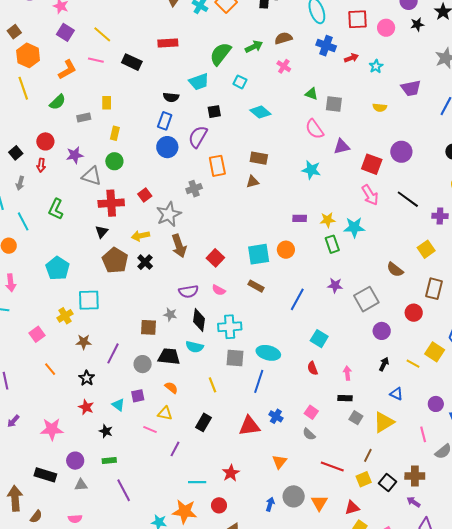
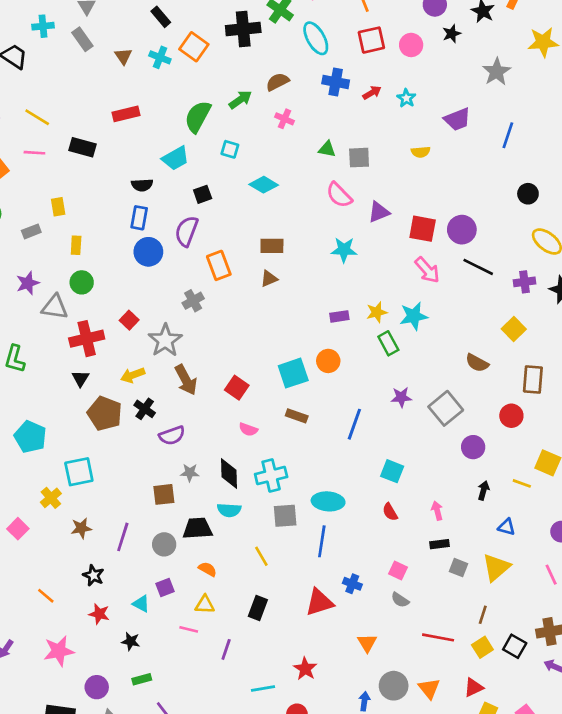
purple circle: (401, 152) -> (462, 230), moved
purple semicircle: (189, 291) -> (172, 435), moved
orange line: (50, 369) -> (46, 596), moved

